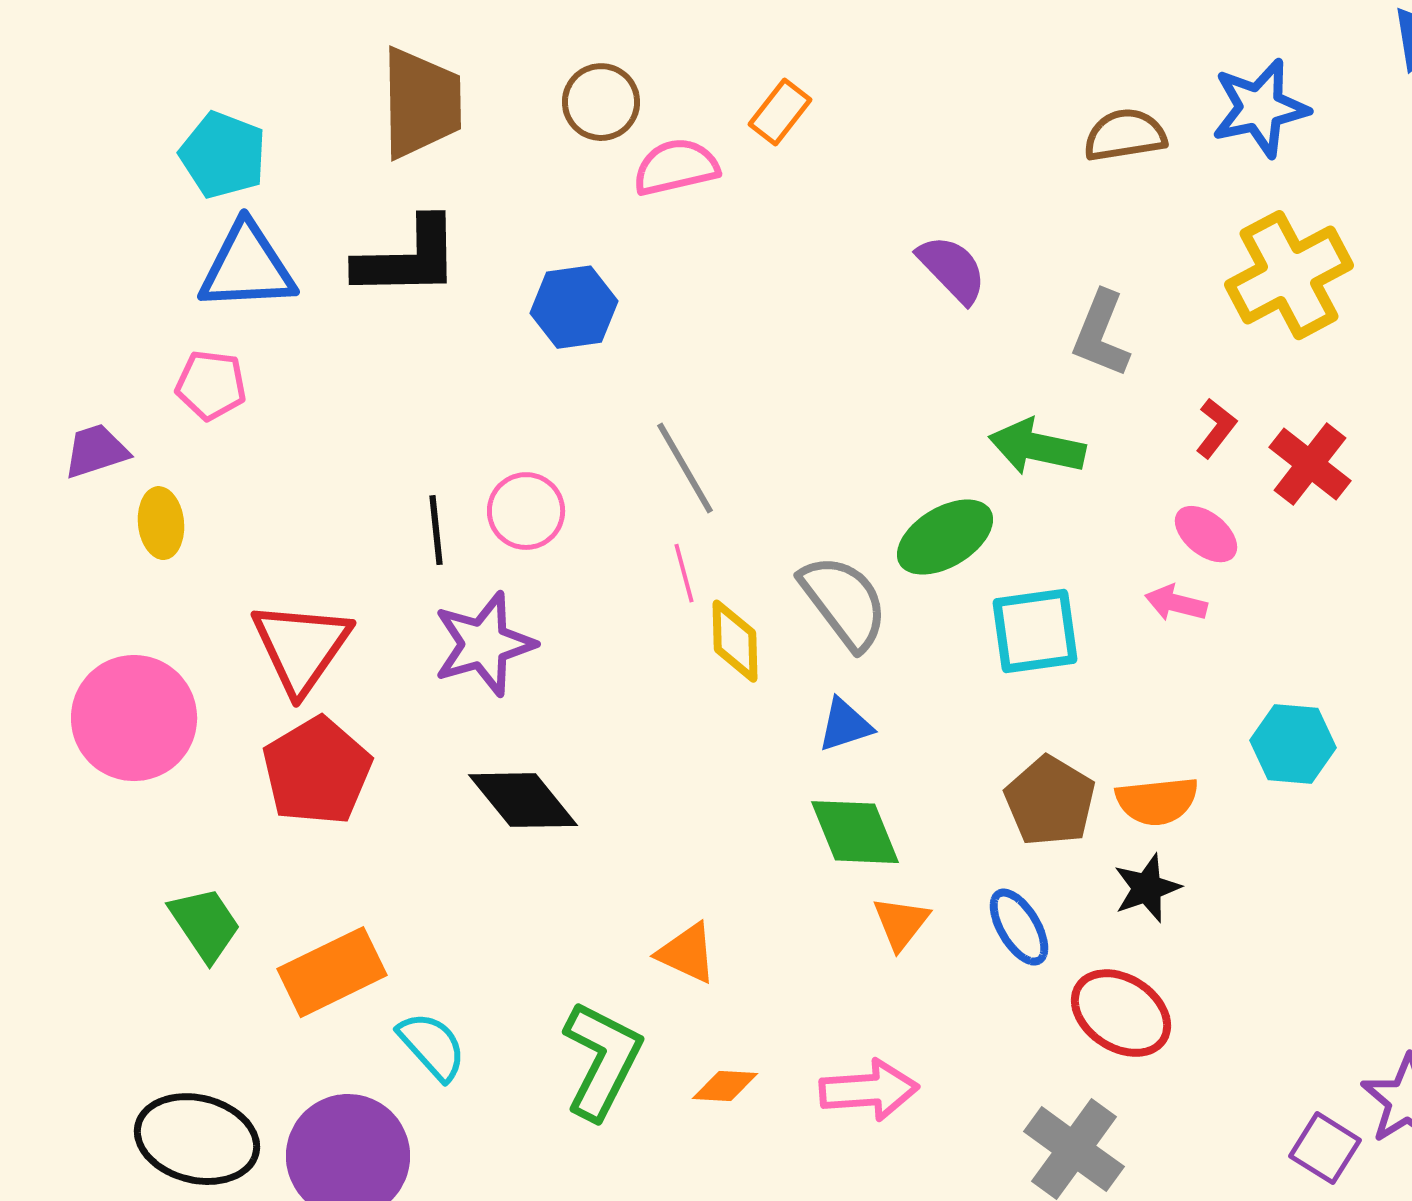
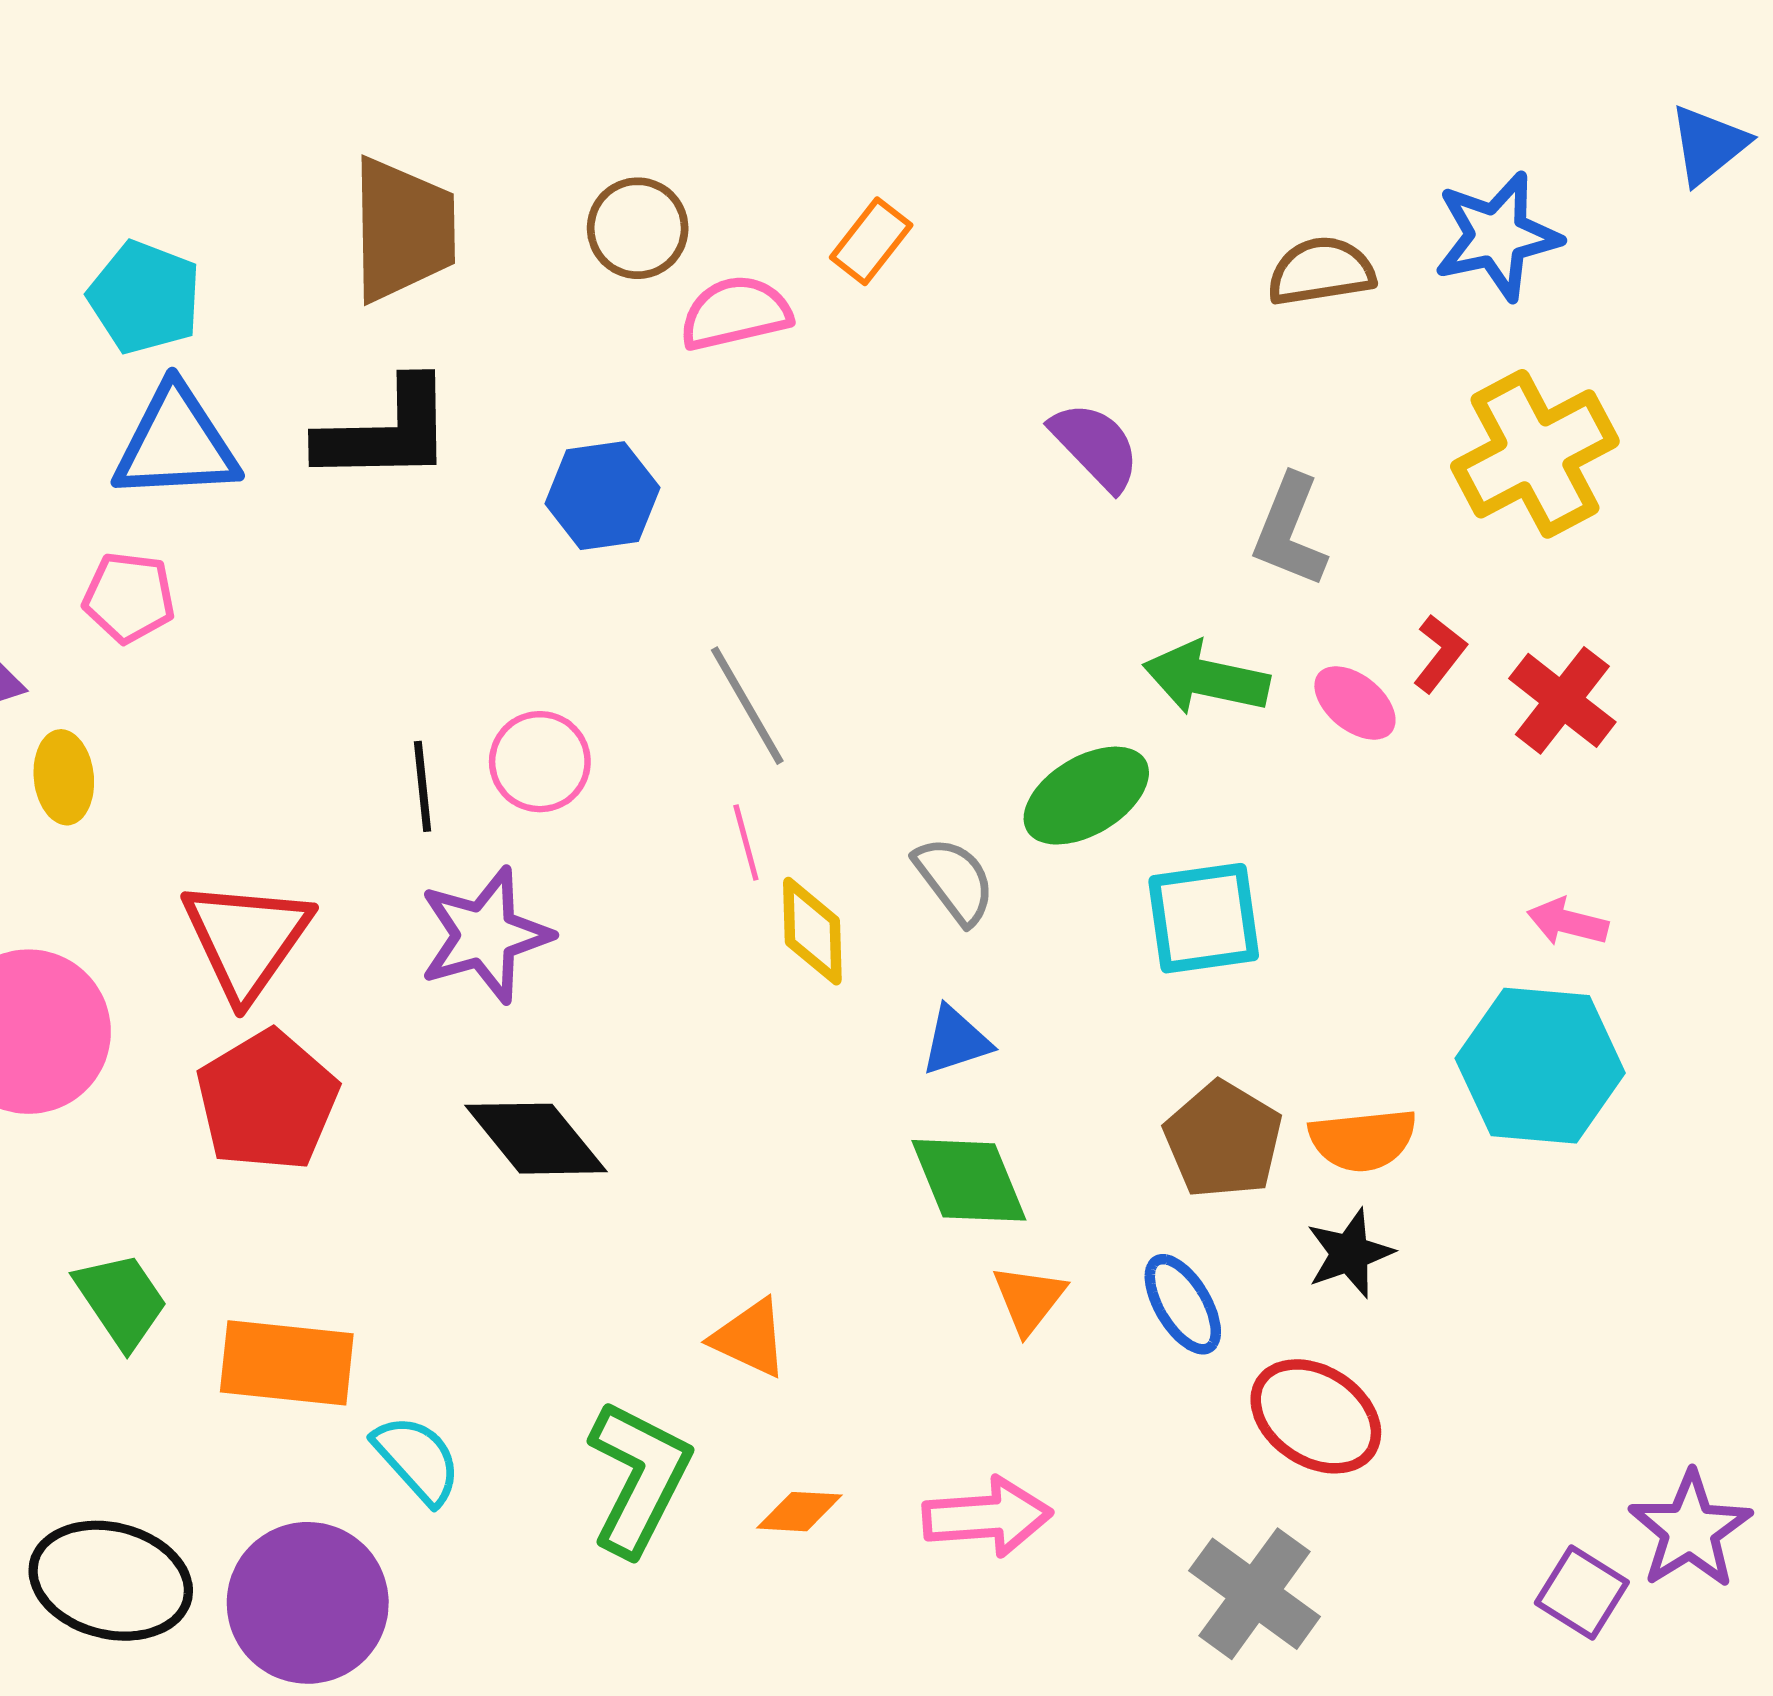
pink ellipse: (1206, 534) -> (1355, 703), moved
gray semicircle: (844, 602) -> (955, 880), size x0.7
pink arrow: (1176, 603) -> (1568, 922), moved
cyan hexagon: (1293, 744) -> (1540, 1066), size x1.5
orange rectangle: (332, 972) -> (287, 1363), turned 32

